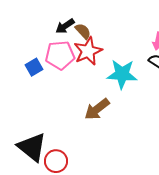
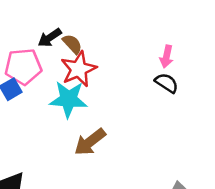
pink pentagon: (60, 55) -> (23, 67), moved
cyan star: (122, 74) -> (69, 99), moved

